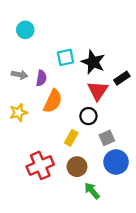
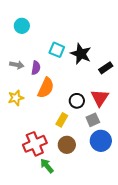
cyan square: (65, 57) -> (57, 50), turned 35
red triangle: (98, 91) -> (100, 98), moved
green arrow: (92, 191) -> (47, 166), moved

